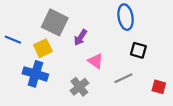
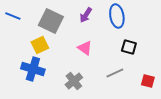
purple arrow: (80, 37) -> (86, 15), moved
blue line: (13, 40) -> (13, 16), moved
pink triangle: (95, 61) -> (85, 48), moved

